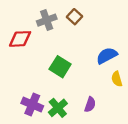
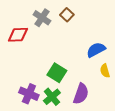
gray cross: (47, 20) -> (42, 18), turned -36
green square: (60, 67) -> (57, 73), moved
purple semicircle: (90, 105) -> (81, 94), size x1.5

